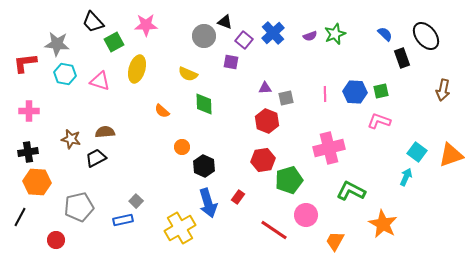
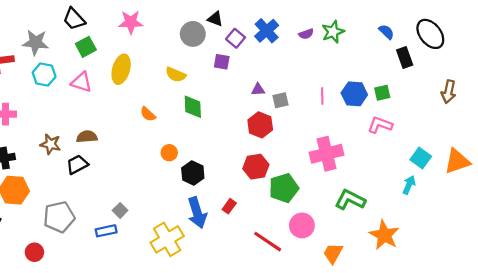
green square: (114, 42) -> (86, 47), moved

